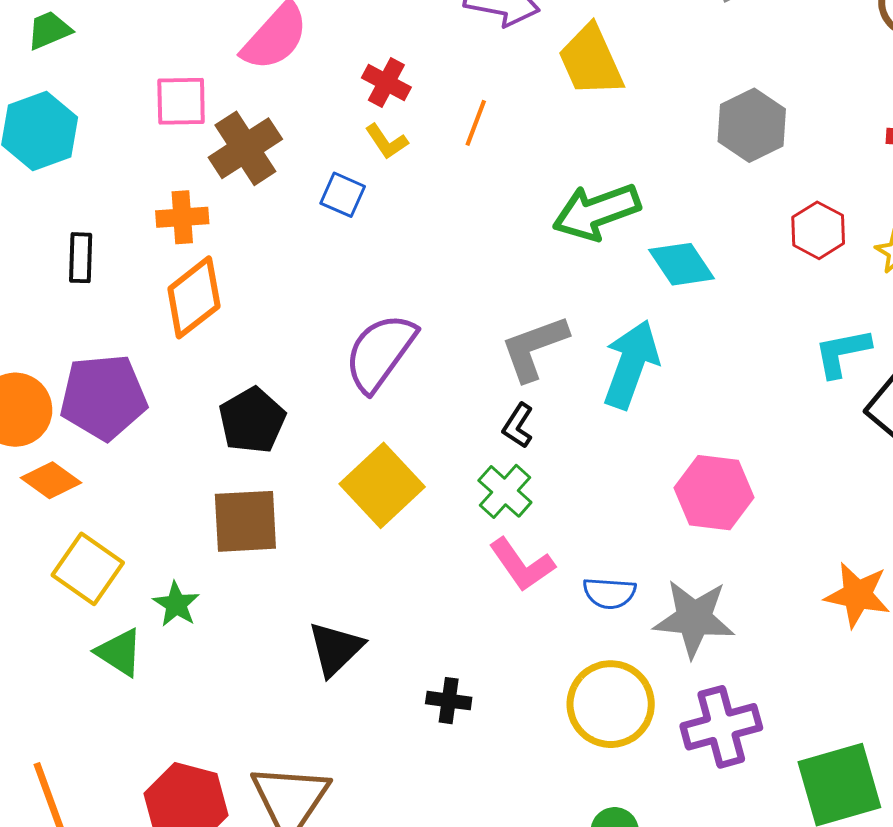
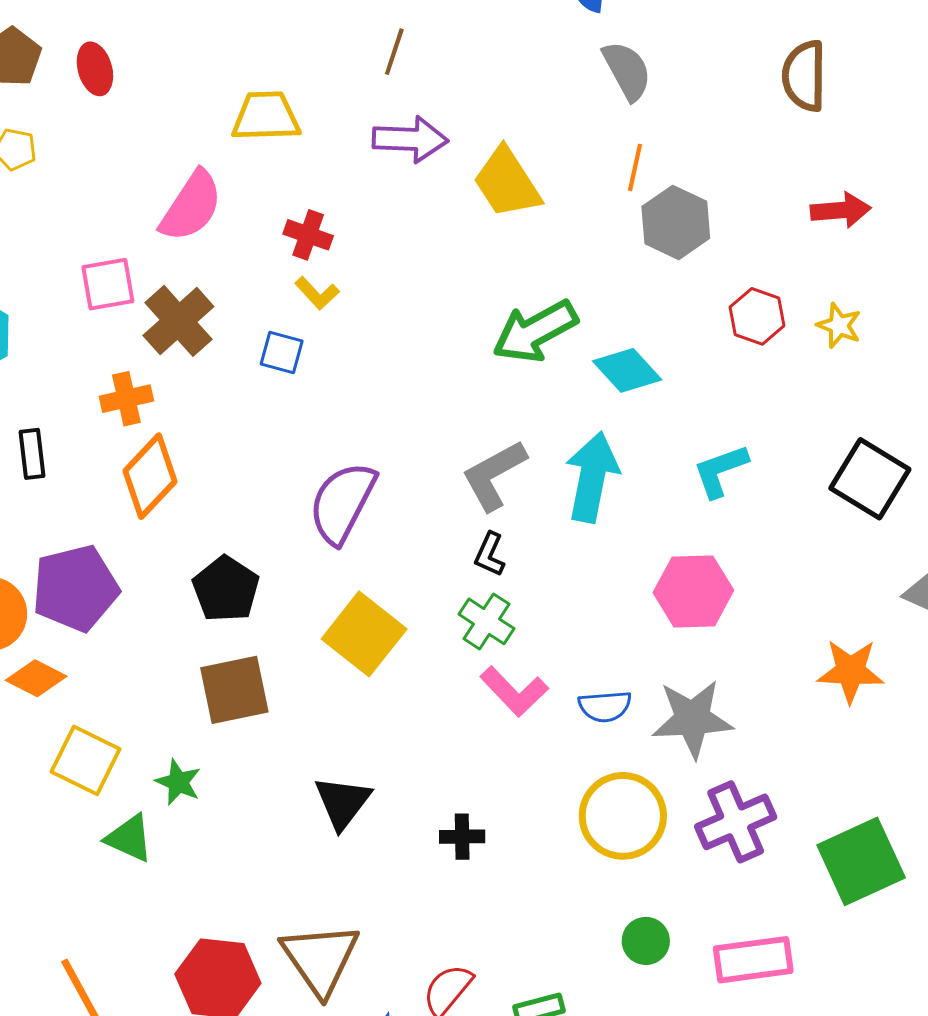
orange line: (476, 123) -> (635, 167), moved
cyan L-shape: (842, 353) -> (720, 471), moved

